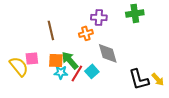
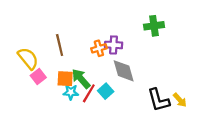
purple cross: (99, 17) -> (114, 45), moved
pink square: (32, 58) -> (38, 76), turned -32
yellow semicircle: (19, 66) -> (28, 58), moved

